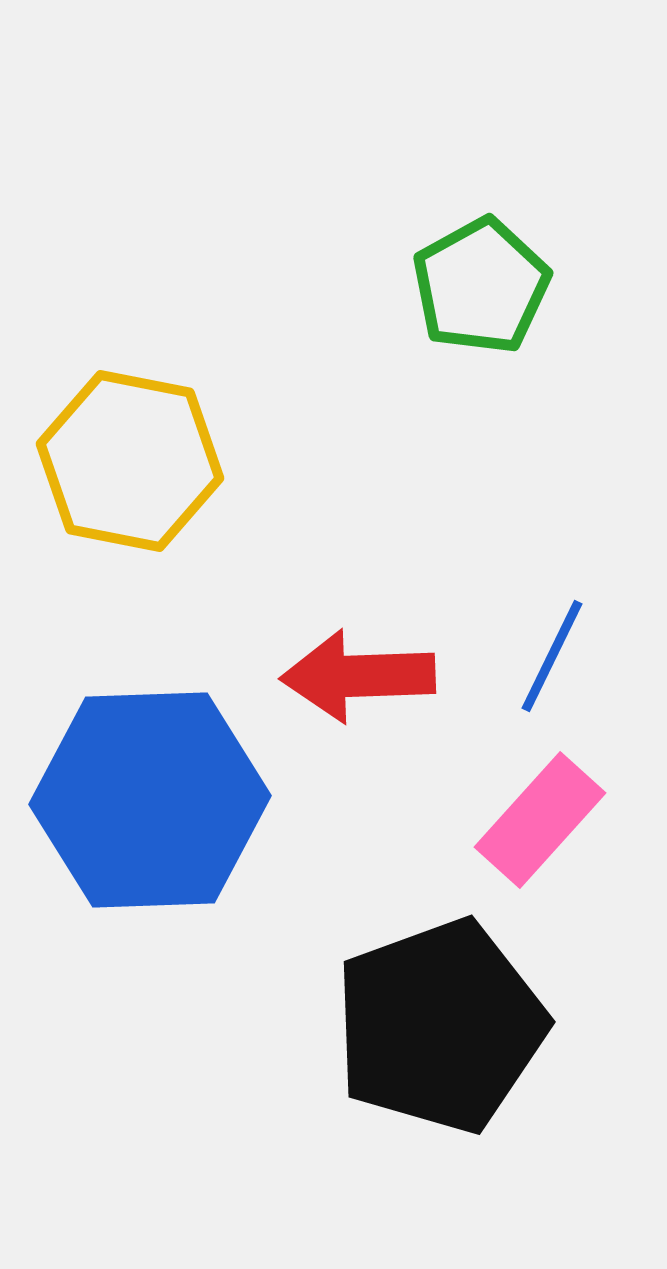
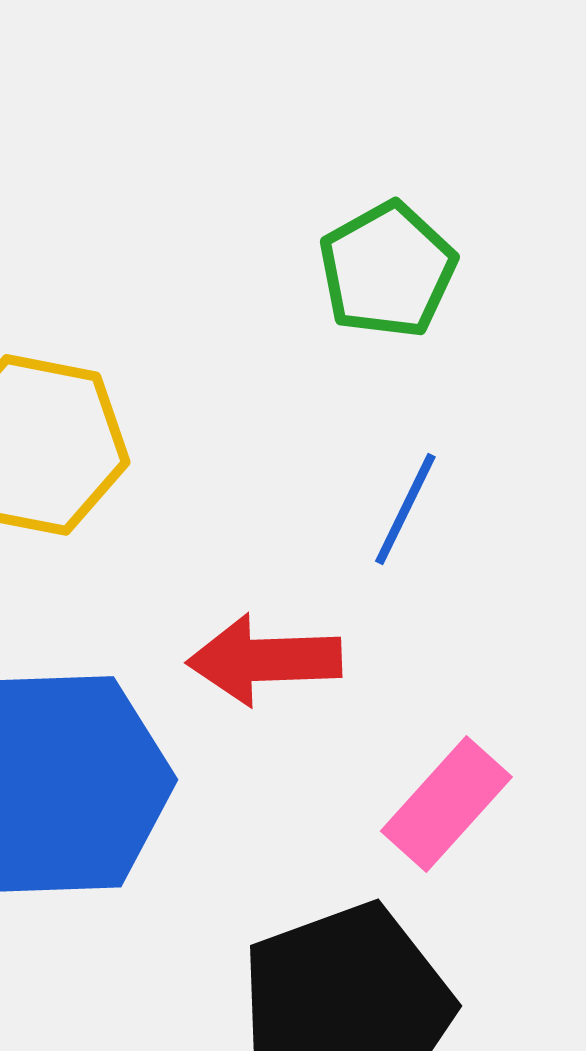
blue line: (552, 656) -> (405, 509), moved

